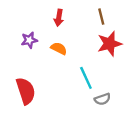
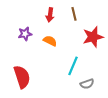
brown line: (101, 17) -> (74, 14), moved
cyan line: (86, 78) -> (73, 66), turned 48

